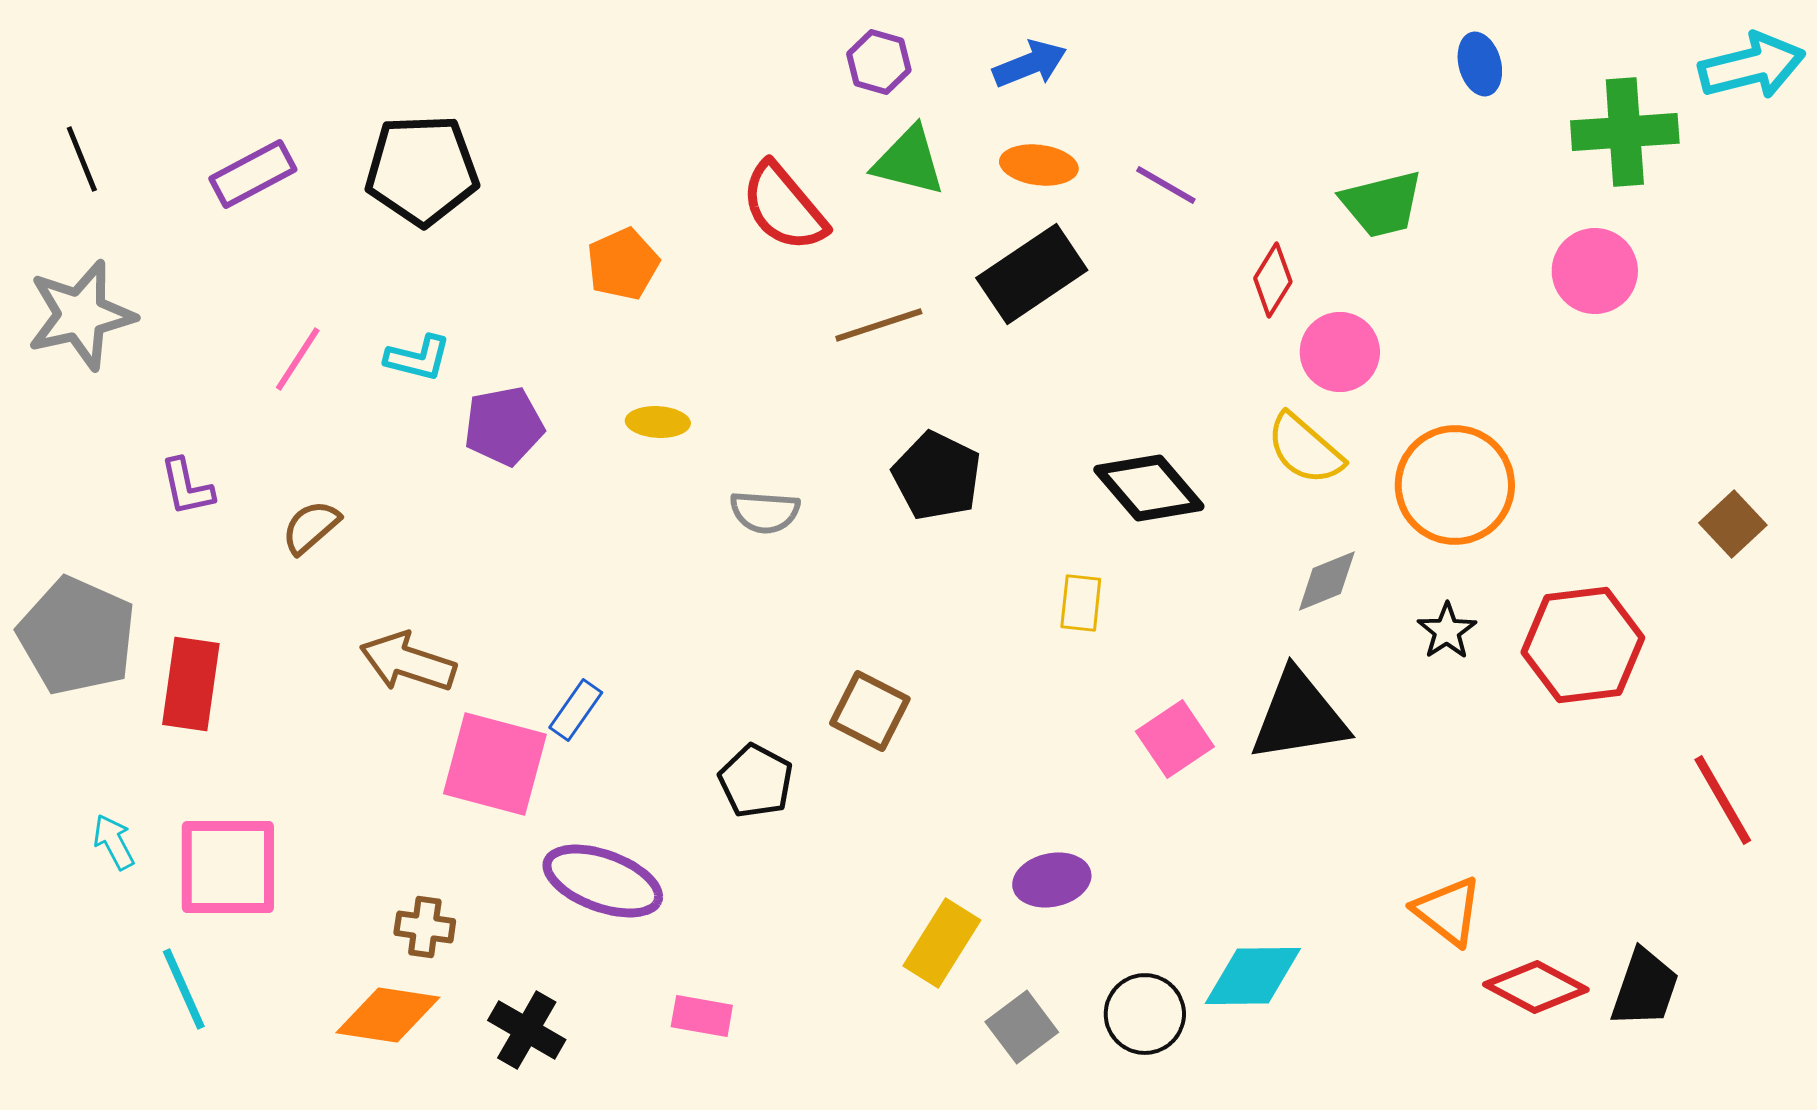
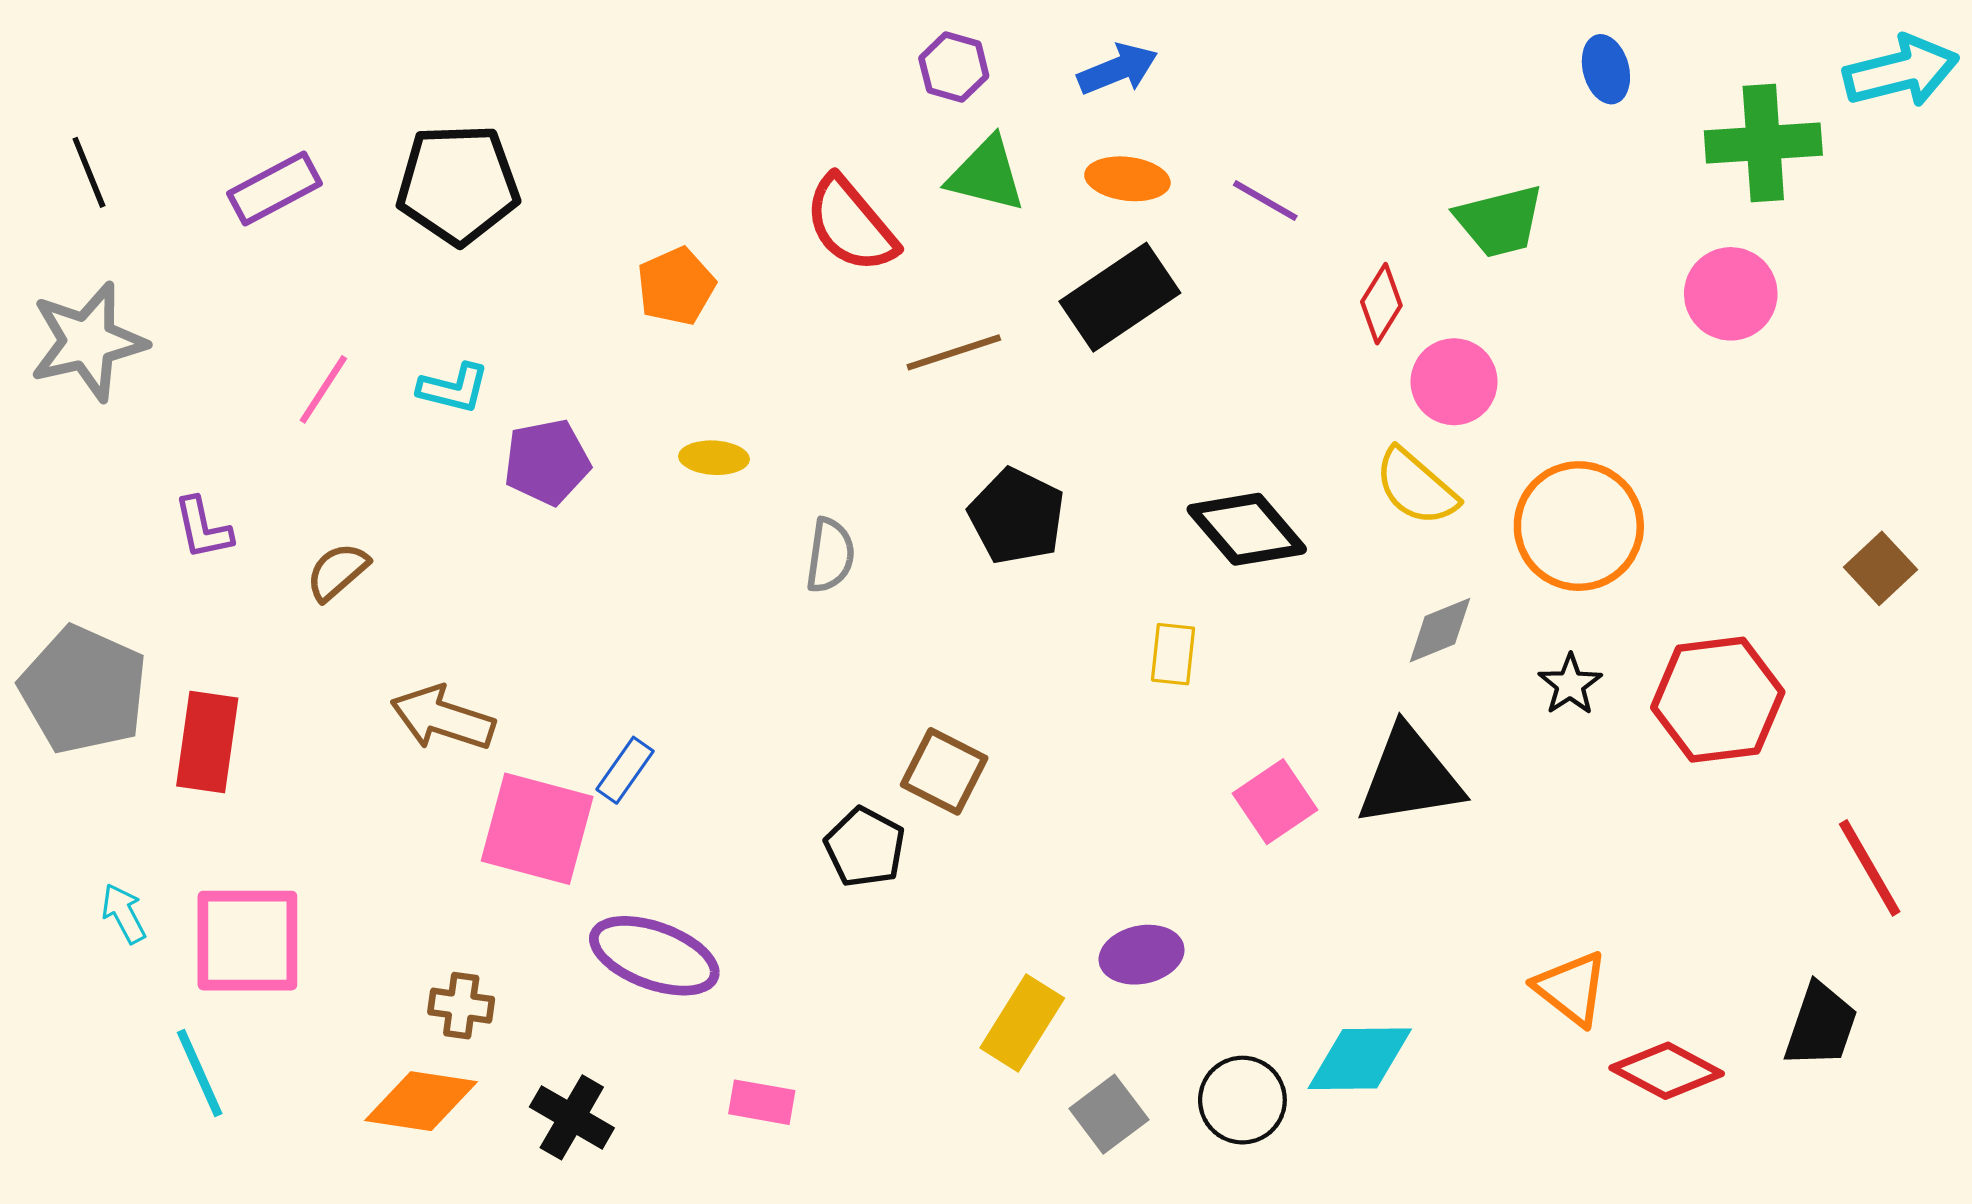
gray semicircle: (765, 512) -> (830, 555), turned -86
black pentagon: (756, 781) -> (865, 847), moved
black trapezoid: (1645, 988) -> (1821, 1025), moved

